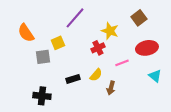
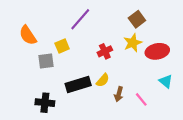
brown square: (139, 18) -> (137, 19), moved
yellow star: (110, 31) -> (133, 43), moved, turned 30
pink line: (122, 63) -> (141, 99), moved, turned 72
black rectangle: (73, 79) -> (78, 85), size x1.6

